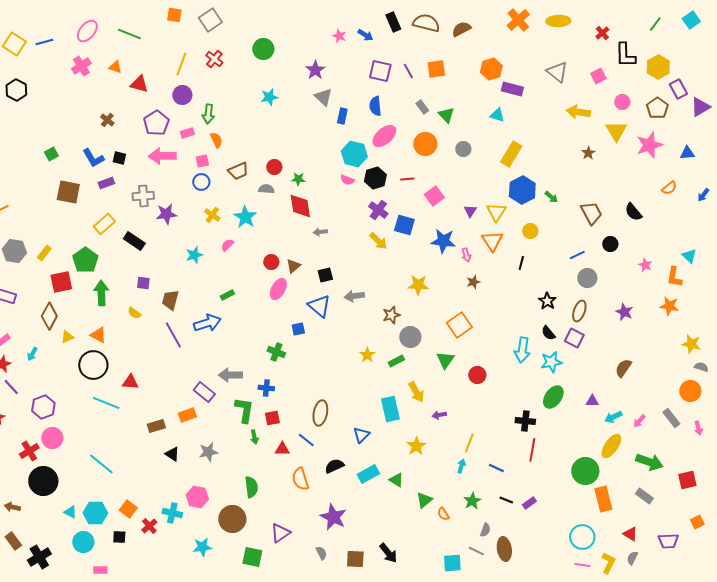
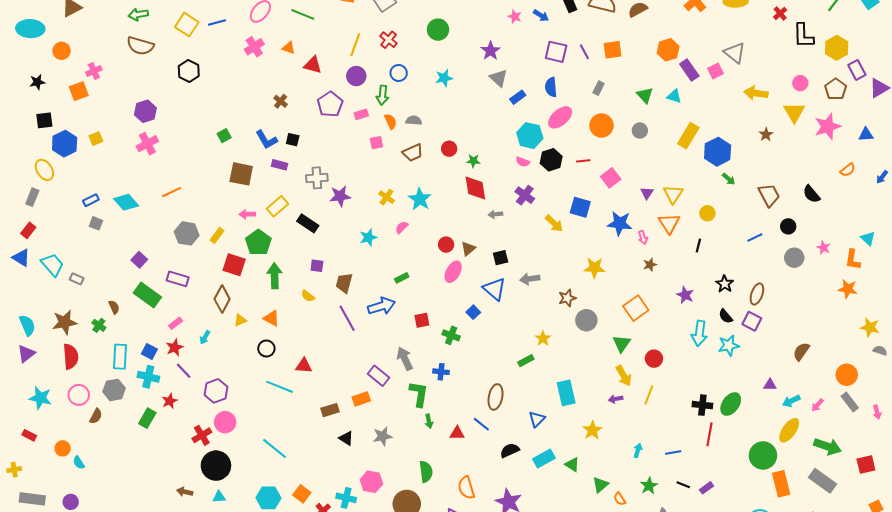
pink square: (598, 76) -> (716, 71), moved
purple rectangle: (512, 89) -> (689, 70), turned 40
gray rectangle: (422, 107) -> (598, 88), turned 64
green triangle: (446, 115) -> (645, 95), moved
blue rectangle: (342, 116) -> (518, 97), turned 42
pink arrow: (162, 156) -> (247, 214), moved, size x0.6
blue circle: (201, 182) -> (399, 73), moved
purple rectangle: (106, 183) -> (280, 165), turned 35
gray semicircle: (266, 189) -> (414, 120), moved
blue hexagon: (522, 190) -> (718, 152), moved
purple cross: (378, 210) -> (525, 195), moved
gray circle: (587, 278) -> (794, 258), moved
red square: (61, 282) -> (234, 265), turned 30
purple star: (624, 312) -> (685, 295), moved
blue square: (298, 329) -> (473, 312), turned -32
green rectangle: (396, 361) -> (526, 361), moved
black circle: (93, 365) -> (266, 349), size x0.6
gray arrow: (230, 375) -> (405, 359), turned 65
orange circle: (690, 391) -> (847, 375), moved
yellow arrow: (416, 392) -> (624, 376), moved
green ellipse: (553, 397) -> (731, 404), moved
red square: (272, 418) -> (422, 320), moved
yellow line: (469, 443) -> (649, 395), moved
blue line: (496, 468) -> (673, 452), turned -35
orange semicircle: (300, 479) -> (466, 488), moved
gray rectangle: (644, 496) -> (823, 481), size x1.5
cyan triangle: (70, 512) -> (219, 497), moved, turned -32

